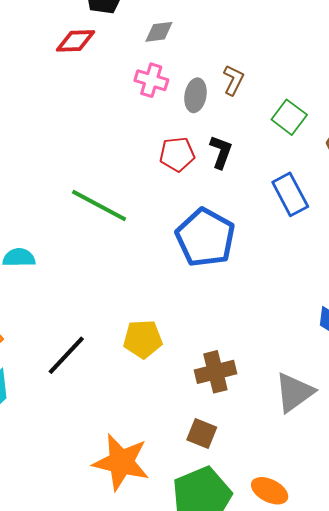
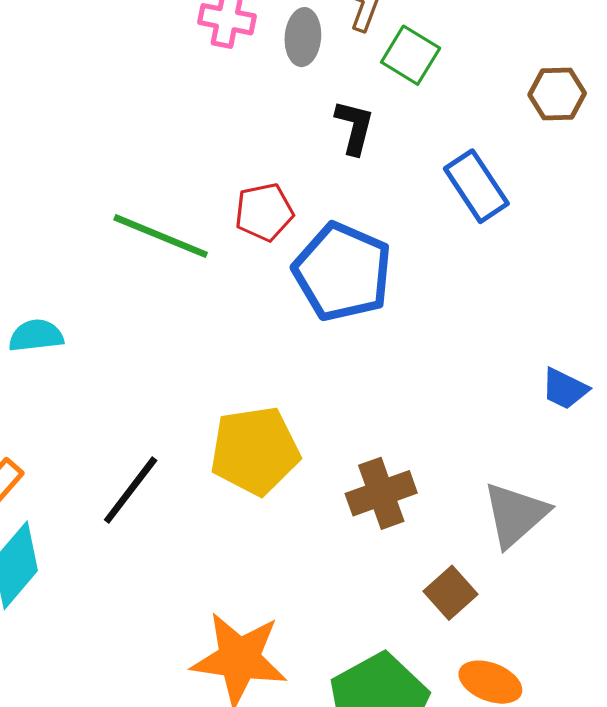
green square: (289, 117) -> (411, 55), moved
red pentagon: (177, 154) -> (264, 212), moved
yellow pentagon: (143, 339) -> (255, 451), size x1.4
brown square: (202, 433) -> (451, 593), moved, turned 32

